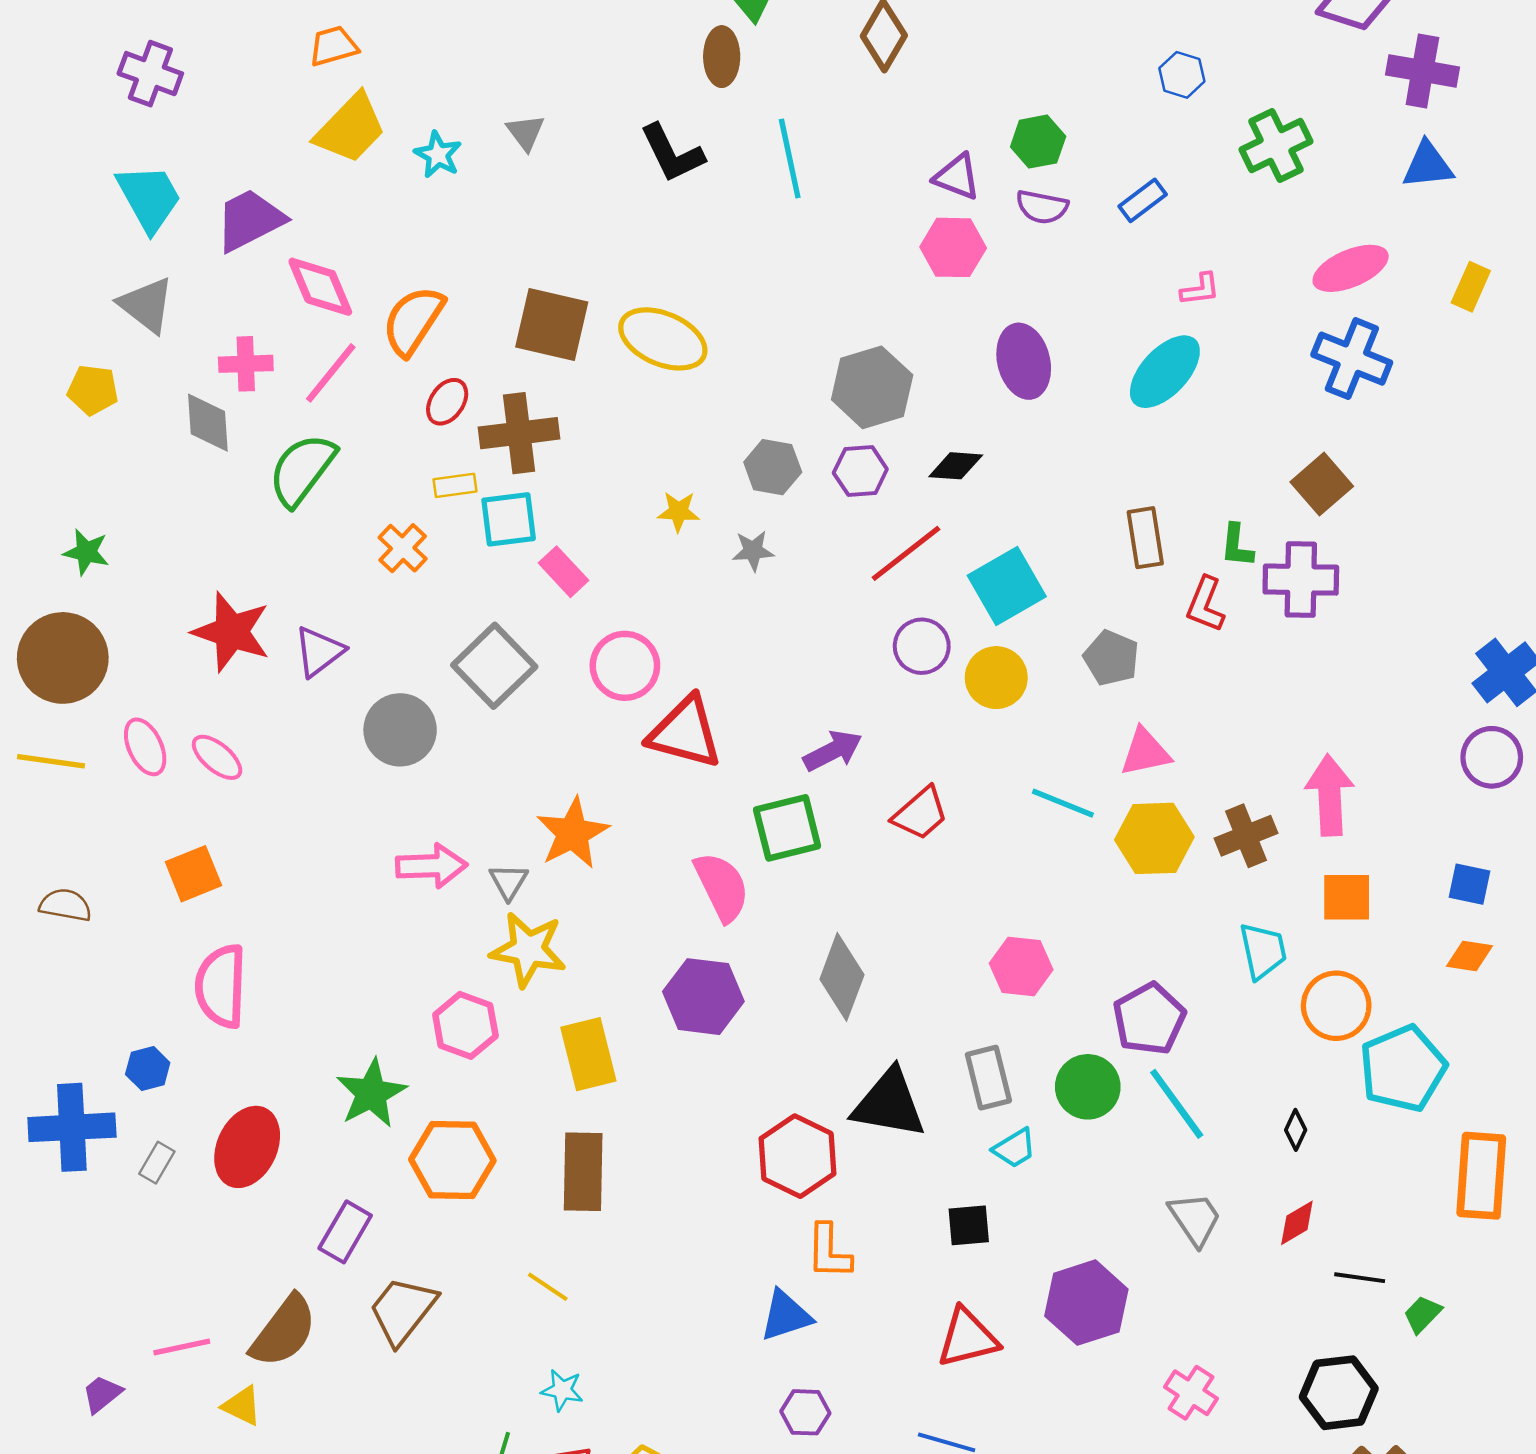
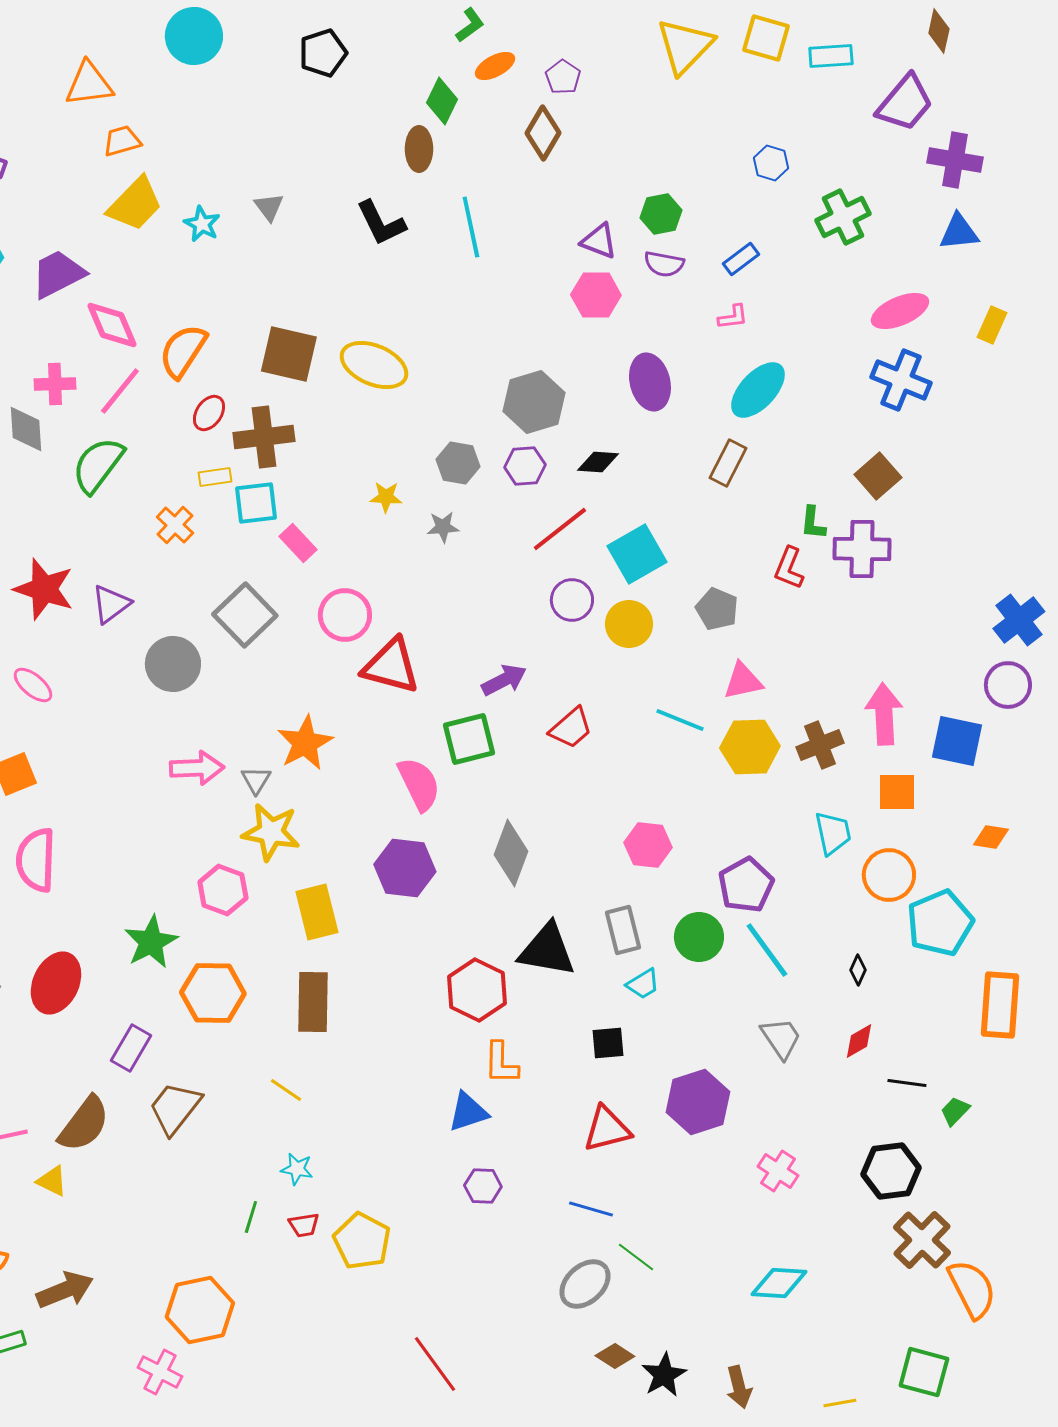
pink L-shape: (1200, 289) -> (733, 317), moved
brown rectangle: (1145, 538) -> (728, 463), moved, turned 36
blue square: (1470, 884) -> (957, 741), moved, size x1.6

